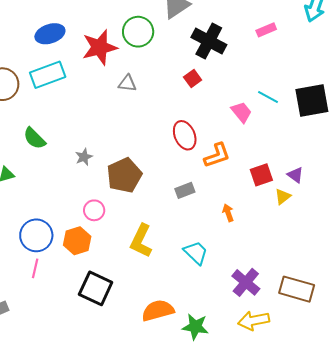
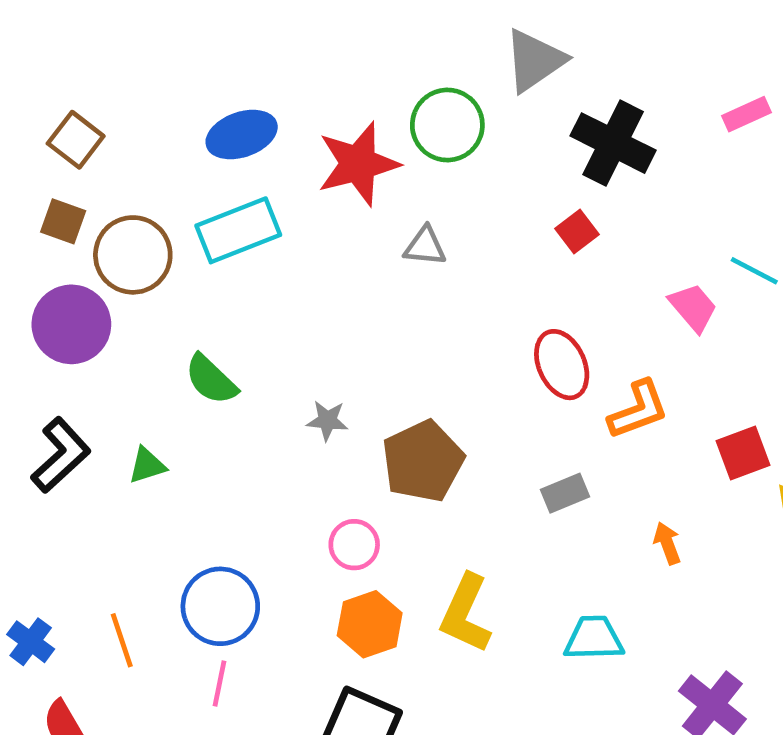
gray star: (84, 157) -> (327, 421), turned 30
orange hexagon: (77, 241) -> (370, 624), moved
cyan trapezoid: (196, 253) -> (594, 638), turned -44

